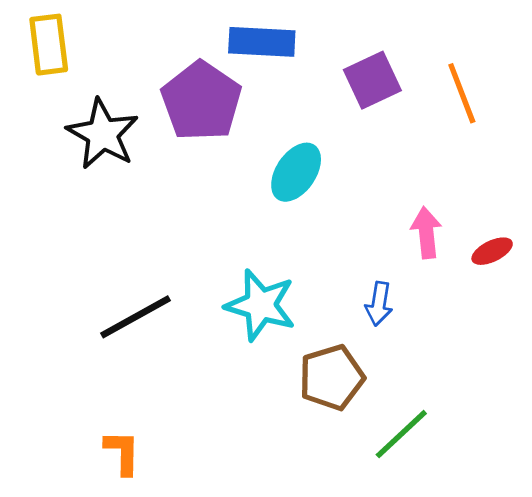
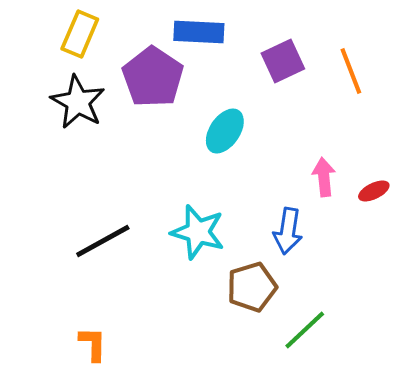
yellow rectangle: (49, 45) -> (80, 34), moved, turned 30
blue arrow: (379, 304) -> (288, 231), size x1.4

